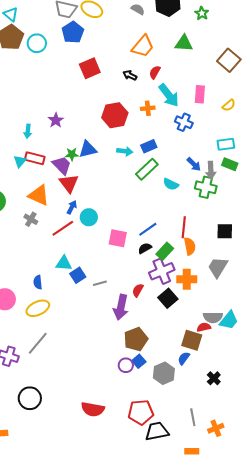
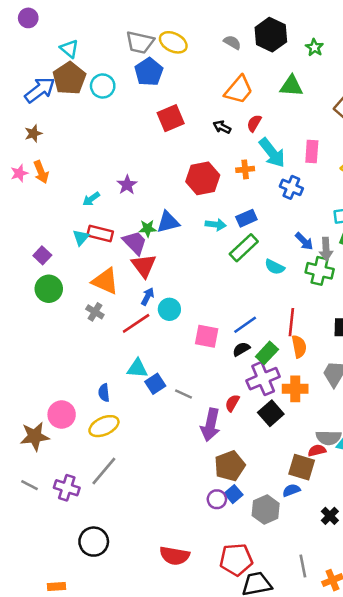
cyan arrow: (28, 131) -> (91, 199), turned 48
gray line: (100, 283) -> (184, 394), turned 40
blue semicircle: (184, 358) -> (291, 490), turned 32

